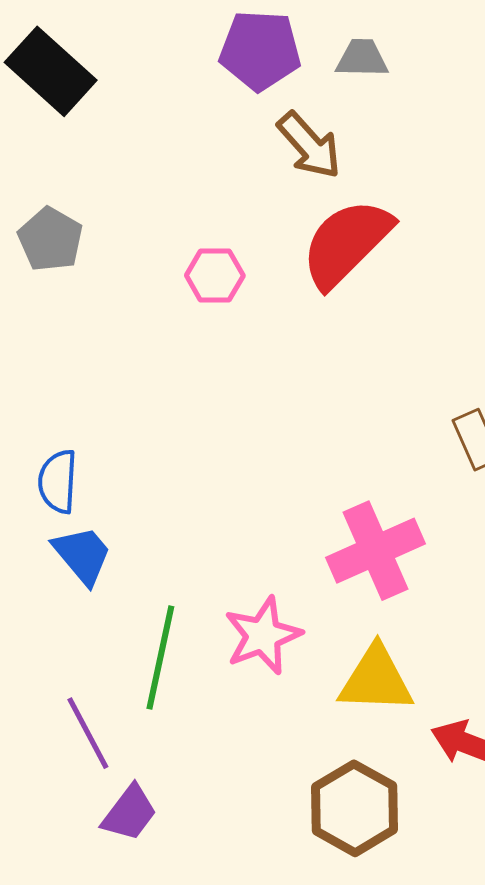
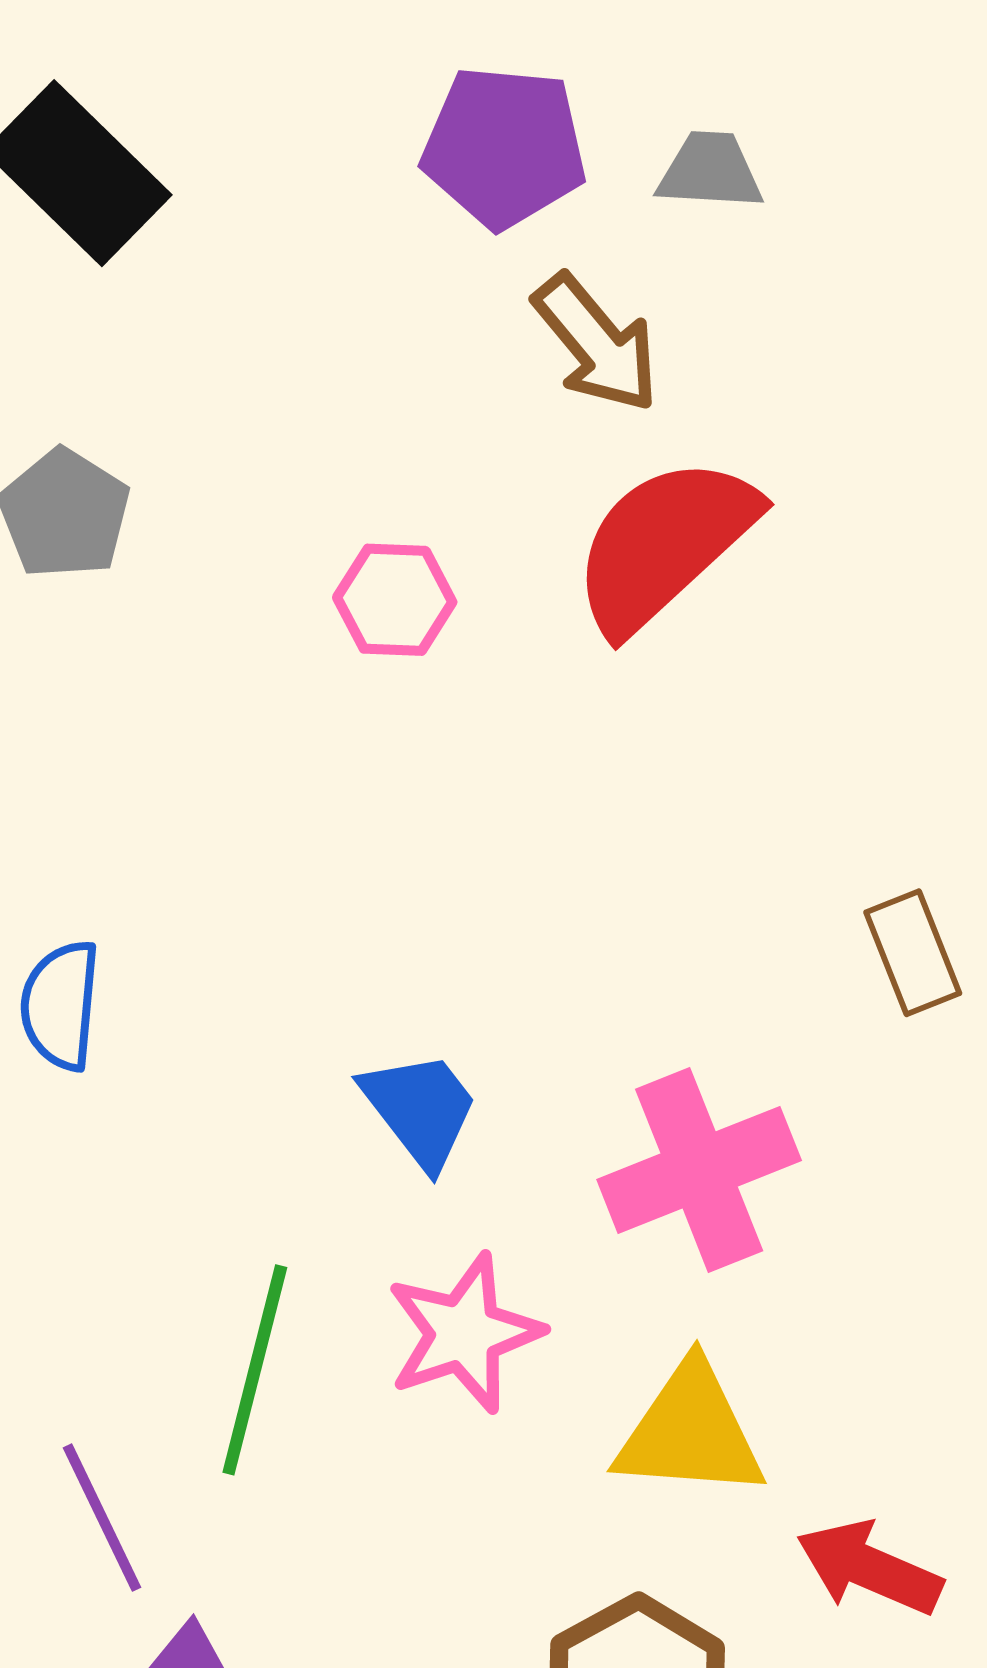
blue trapezoid: (82, 555) -> (420, 1109), moved

